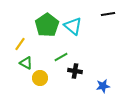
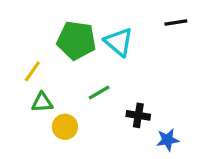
green pentagon: (47, 25) -> (76, 40), turned -30
green triangle: (26, 63) -> (42, 102), turned -32
black cross: (75, 71) -> (138, 115), moved

